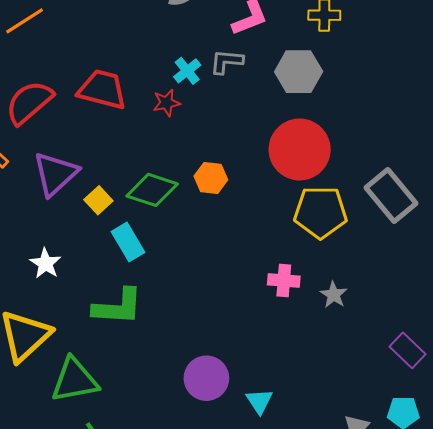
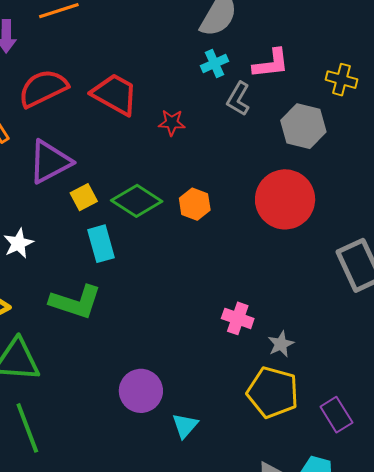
gray L-shape: (227, 61) -> (238, 99), turned -80
cyan cross: (187, 71) -> (215, 64), moved
yellow pentagon: (320, 212) -> (273, 392), moved

